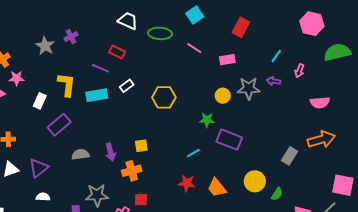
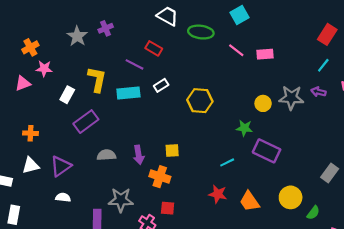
red rectangle: (241, 27) -> (327, 34), moved
pink rectangle: (227, 60) -> (265, 54), moved
orange cross: (132, 171) -> (160, 177), turned 30

